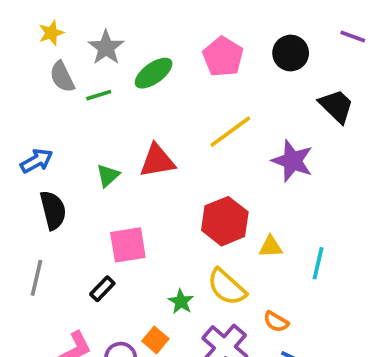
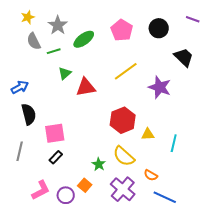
green triangle: (108, 175) -> (65, 73), moved
pink square: (128, 245) -> (55, 133), moved

